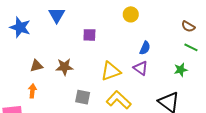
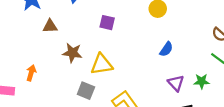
brown triangle: (36, 66) -> (50, 26), moved
purple triangle: (141, 68) -> (176, 83), moved
yellow triangle: (111, 71) -> (102, 64), moved

